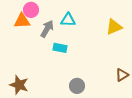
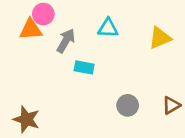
cyan triangle: (68, 20) -> (108, 28), moved
gray circle: (77, 86) -> (128, 105), moved

